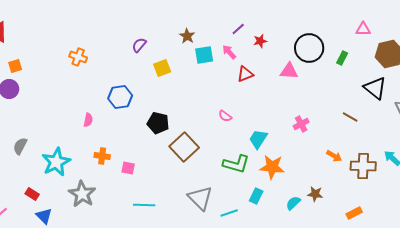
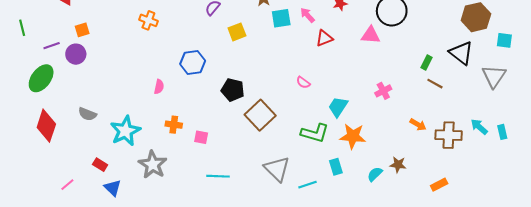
green rectangle: (342, 58) -> (426, 62), moved
gray semicircle: (20, 146) -> (87, 114), turned -96
cyan rectangle: (256, 196) -> (336, 167), turned -42

